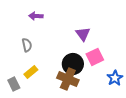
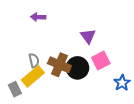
gray semicircle: (27, 45) -> (34, 60), moved
yellow rectangle: (31, 72) -> (33, 76), size x1.5
brown cross: (68, 79) -> (59, 65), moved

